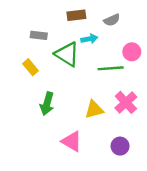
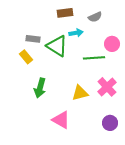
gray rectangle: (39, 35) -> (33, 39), moved
purple circle: (120, 146) -> (110, 123), moved

